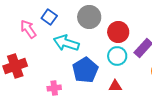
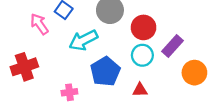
cyan arrow: (66, 43) -> (83, 40), turned -45

